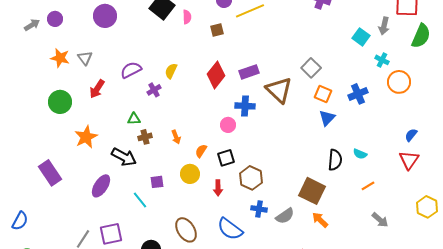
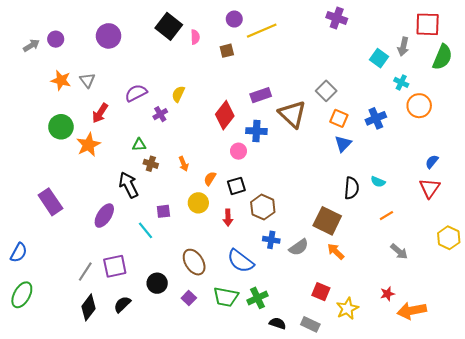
red diamond: (216, 75) -> (225, 115), moved
orange star: (86, 137) -> (88, 145), moved
brown cross: (145, 137) -> (151, 164), turned 32
black arrow: (124, 157) -> (129, 185), turned -145

